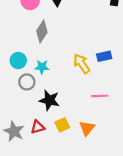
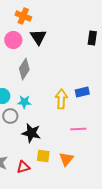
yellow arrow: (82, 64) -> (61, 99), turned 36
yellow square: (62, 125) -> (43, 156), turned 32
red triangle: (38, 127) -> (23, 167), moved

